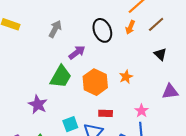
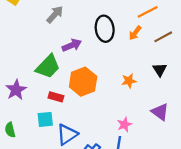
orange star: (126, 77) -> (129, 81), moved
purple triangle: (170, 92) -> (160, 112), turned 30
red rectangle: (106, 113) -> (56, 97), moved

